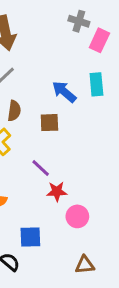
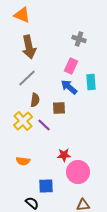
pink rectangle: (99, 40) -> (71, 66), moved
purple line: (41, 168) -> (44, 125), moved
pink circle: (77, 216) -> (78, 172), size x1.5

